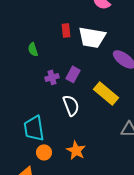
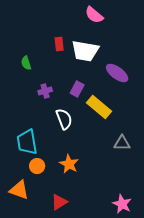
purple rectangle: (73, 74) -> (77, 89), moved

